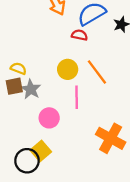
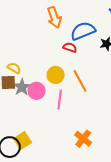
pink circle: (49, 118) -> (37, 91), moved
orange cross: (111, 138) -> (83, 139), size x0.7

